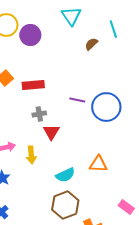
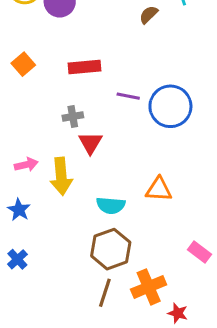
red rectangle: (33, 85) -> (84, 67), moved
yellow arrow: (31, 155) -> (61, 176), size x1.4
cyan semicircle: (65, 175) -> (111, 205), turned 30

